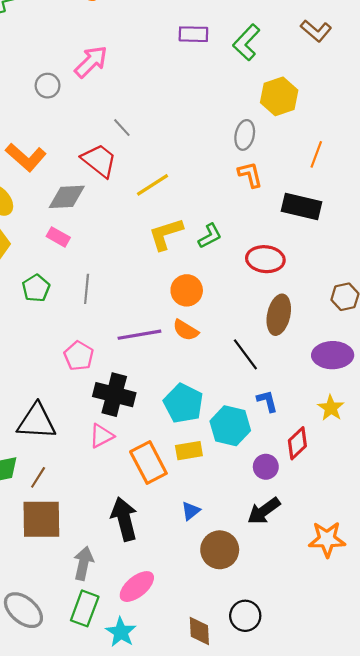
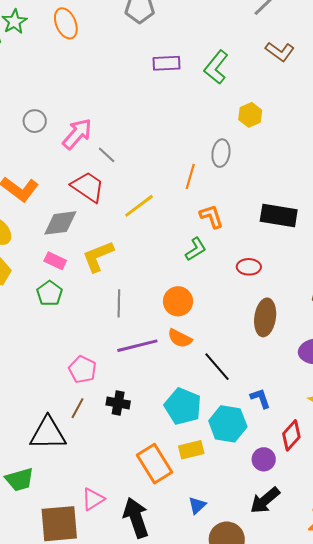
pink arrow: (91, 62) -> (77, 134), moved
yellow hexagon: (279, 96) -> (250, 115), size x0.7
orange line: (316, 154) -> (190, 176), moved
orange L-shape: (250, 175) -> (211, 216), moved
yellow L-shape: (166, 234) -> (98, 256), moved
red ellipse: (265, 259) -> (249, 267), size x0.7
green pentagon: (36, 288) -> (50, 293), moved
gray line: (87, 289) -> (119, 303), moved
black line: (245, 354) -> (217, 367), moved
black cross: (114, 395) -> (118, 403), size x0.6
pink triangle: (101, 436) -> (93, 499), moved
brown line: (38, 477) -> (77, 408), moved

